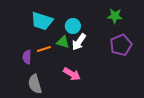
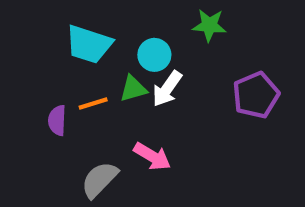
green star: (115, 16) -> (209, 25), moved
green triangle: (63, 42) -> (133, 89), turned -32
gray semicircle: (35, 84) -> (99, 180), moved, turned 60

